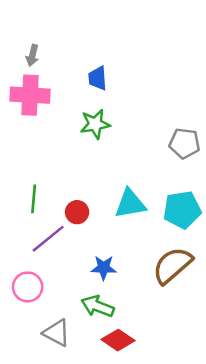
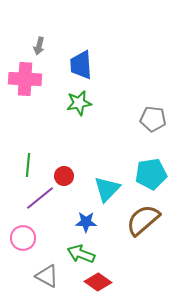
gray arrow: (32, 55) -> (39, 46), moved
blue trapezoid: (98, 78) -> (81, 65), size x1.4
cyan triangle: (130, 204) -> (107, 189), moved, turned -36

